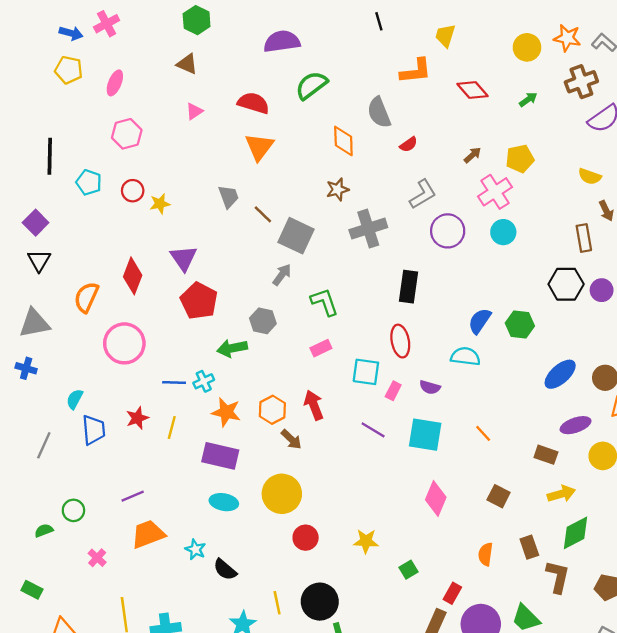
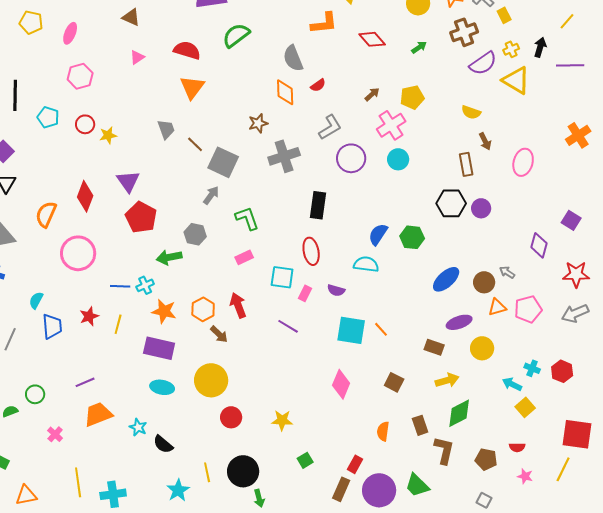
orange diamond: (343, 141) -> (285, 92), moved
cyan square: (425, 435) -> (351, 330), moved
green square: (409, 570) -> (305, 460), moved

